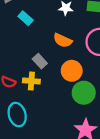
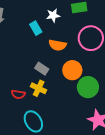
cyan rectangle: (26, 18) -> (36, 28), moved, turned 32
yellow cross: (31, 81) -> (39, 88), turned 35

